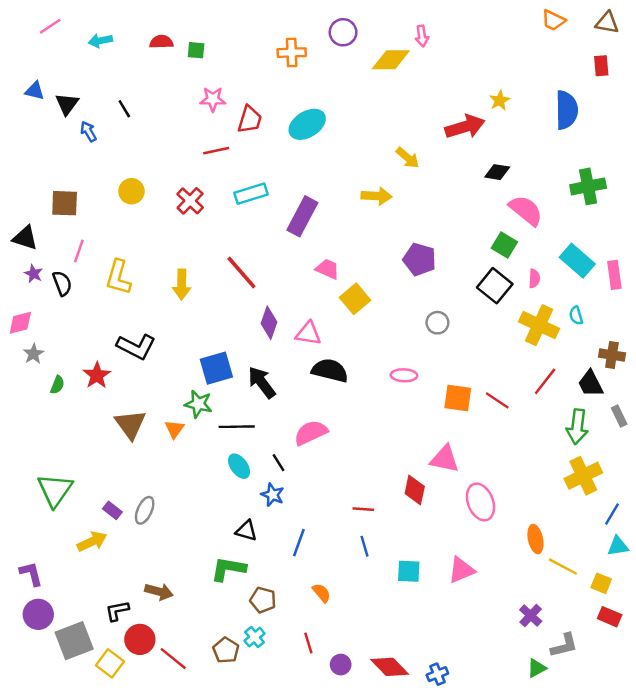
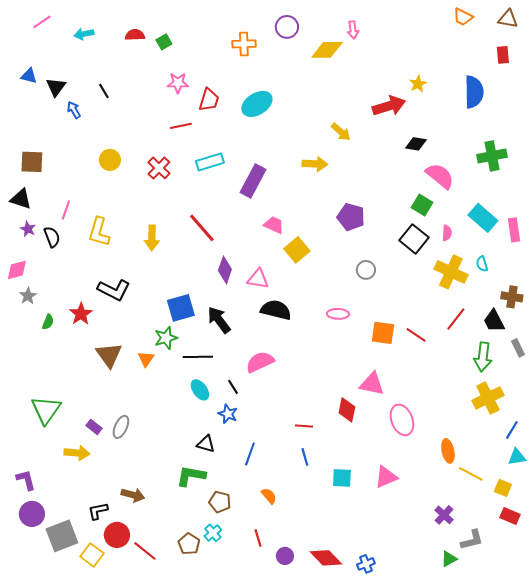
green square: (196, 50) -> (164, 42), turned -35
brown square: (65, 203) -> (32, 162), moved
green star: (198, 404) -> (166, 338), turned -30
yellow arrow: (92, 541) -> (77, 453), turned 30

